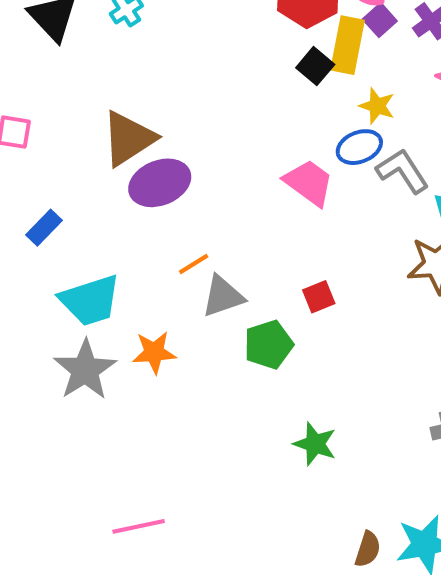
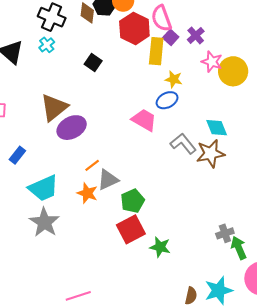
black square: (315, 66) -> (93, 63), moved
gray L-shape: (403, 171) -> (183, 144), moved
red square: (319, 297) -> (131, 229), moved, size x1.8
orange star: (154, 352) -> (87, 193), moved, turned 30

